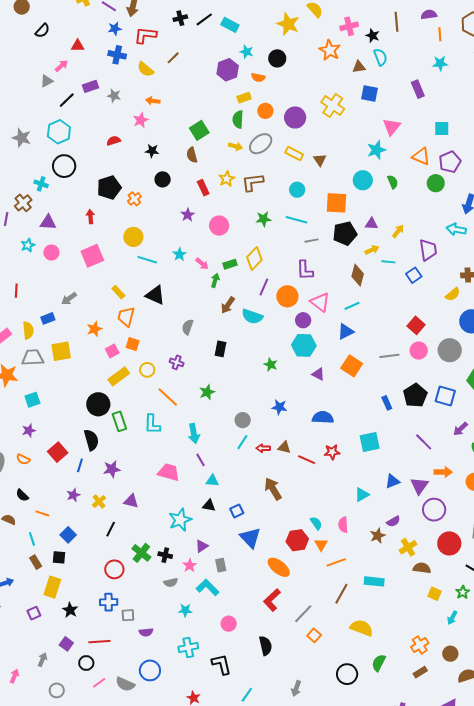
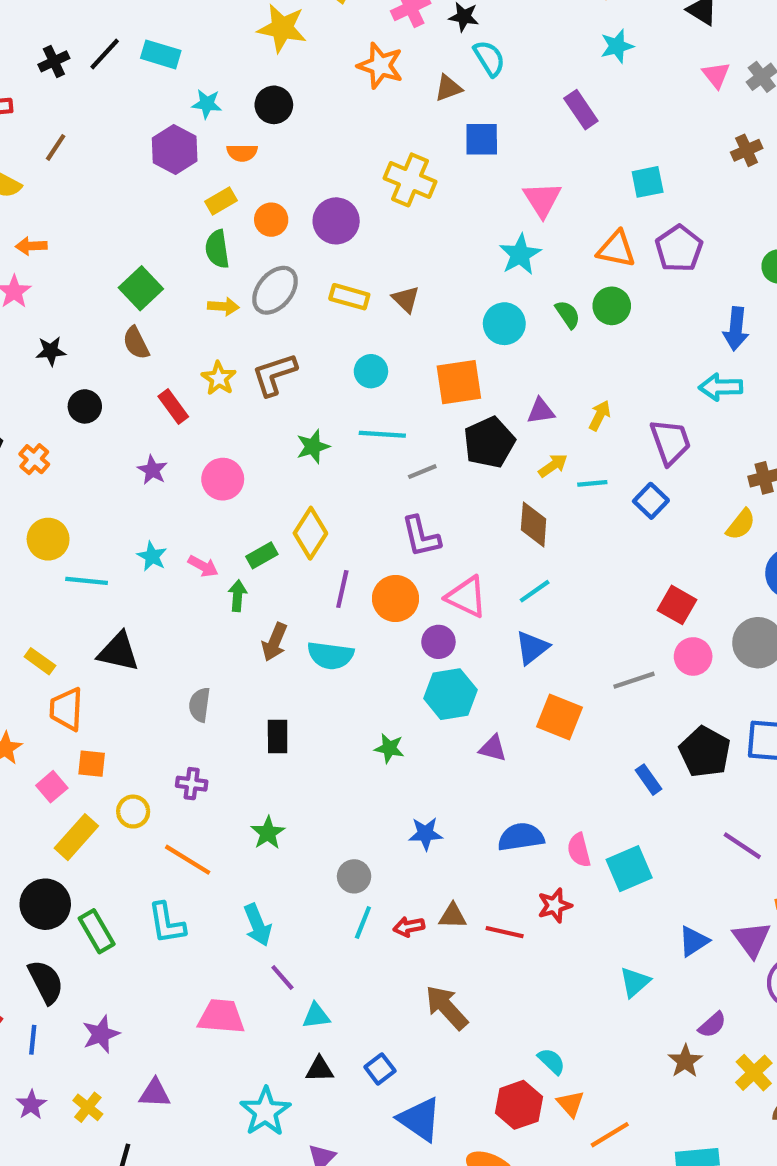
green circle: (436, 183) -> (612, 306), moved
pink semicircle: (343, 525) -> (579, 850), moved

